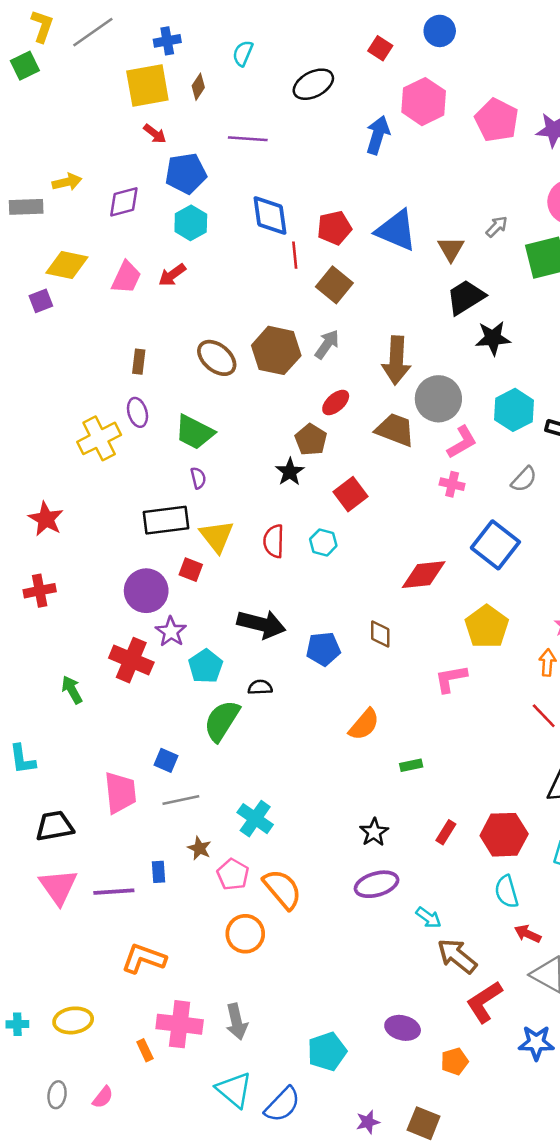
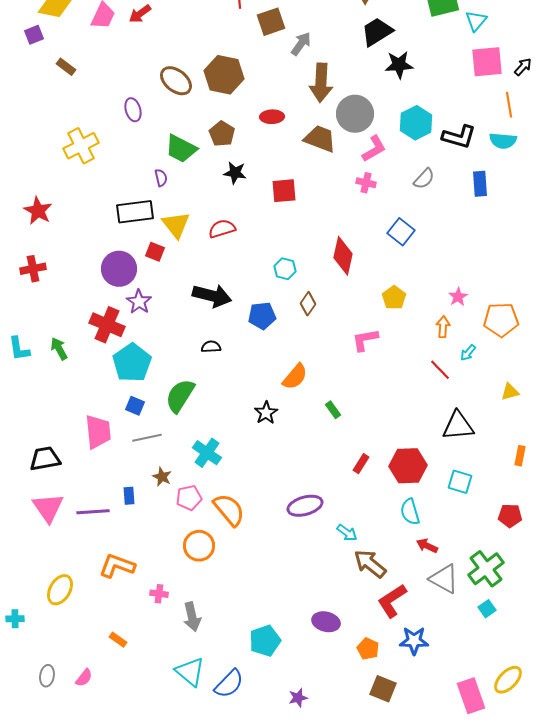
brown square: (334, 285) -> (271, 22), turned 32
gray arrow: (327, 344) -> (301, 44), moved
brown rectangle: (139, 362) -> (66, 67), moved, turned -60
red ellipse: (336, 402) -> (272, 117), turned 40
purple ellipse: (138, 412) -> (133, 110), moved
green trapezoid: (194, 432) -> (181, 149), moved
brown pentagon: (311, 440) -> (222, 134), moved
black star: (290, 472) -> (235, 173), turned -30
red square: (351, 494) -> (284, 191), turned 32
red semicircle: (274, 541) -> (222, 229), turned 72
cyan hexagon: (323, 542) -> (285, 269), moved
blue square: (495, 545) -> (401, 232), size x0.7
red diamond: (424, 575) -> (343, 256), turned -72
yellow pentagon: (487, 627) -> (394, 298), size x0.7
brown diamond: (380, 634) -> (308, 304), turned 35
cyan pentagon: (206, 666) -> (132, 363), moved, size x1.4
green semicircle: (222, 721) -> (180, 396), moved
cyan L-shape: (22, 759) -> (19, 349), moved
green rectangle: (411, 765) -> (333, 410), turned 66
black star: (374, 832) -> (266, 413), moved
pink pentagon: (233, 874) -> (189, 498), turned 30
yellow ellipse: (73, 1020) -> (60, 590), moved, turned -52
pink cross: (180, 1024) -> (159, 594), moved, size x0.5
blue star: (536, 1043) -> (414, 641), moved
orange rectangle: (145, 1050) -> (118, 640), turned -30
orange pentagon: (455, 1061) -> (368, 649), turned -30
brown square: (424, 1123) -> (383, 689), moved

